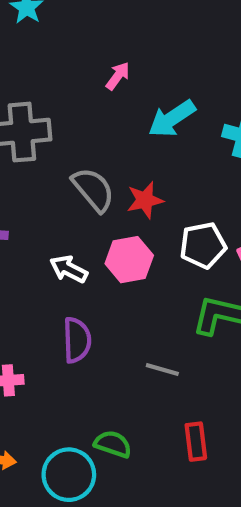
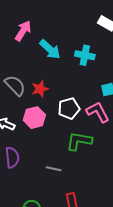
pink arrow: (118, 76) -> (23, 31), size x1.5
cyan arrow: (172, 119) -> (50, 49), turned -100

